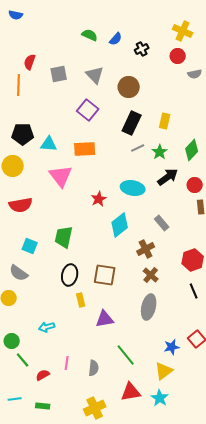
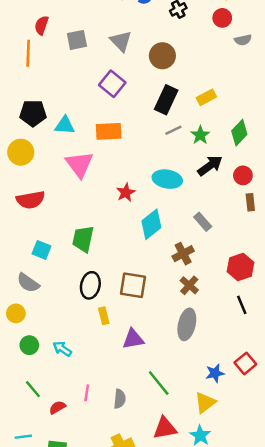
yellow rectangle: (165, 121) -> (206, 97), turned 49
cyan arrow: (47, 327) -> (62, 349), turned 49
green circle: (12, 341) -> (29, 345), moved

